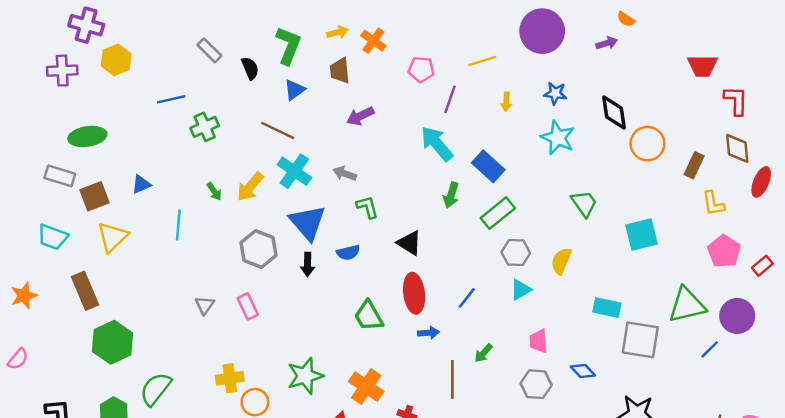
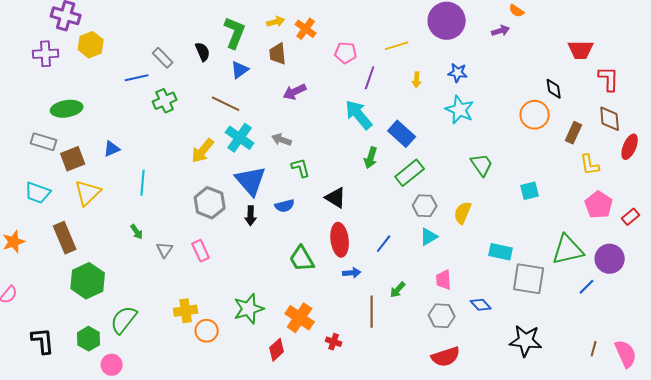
gray rectangle: (209, 50) -> (163, 58), moved
black diamond: (614, 113) -> (554, 89), moved, size x0.7
green arrow: (214, 191) -> (137, 232), moved
cyan square: (641, 235) -> (530, 191), size x0.7

